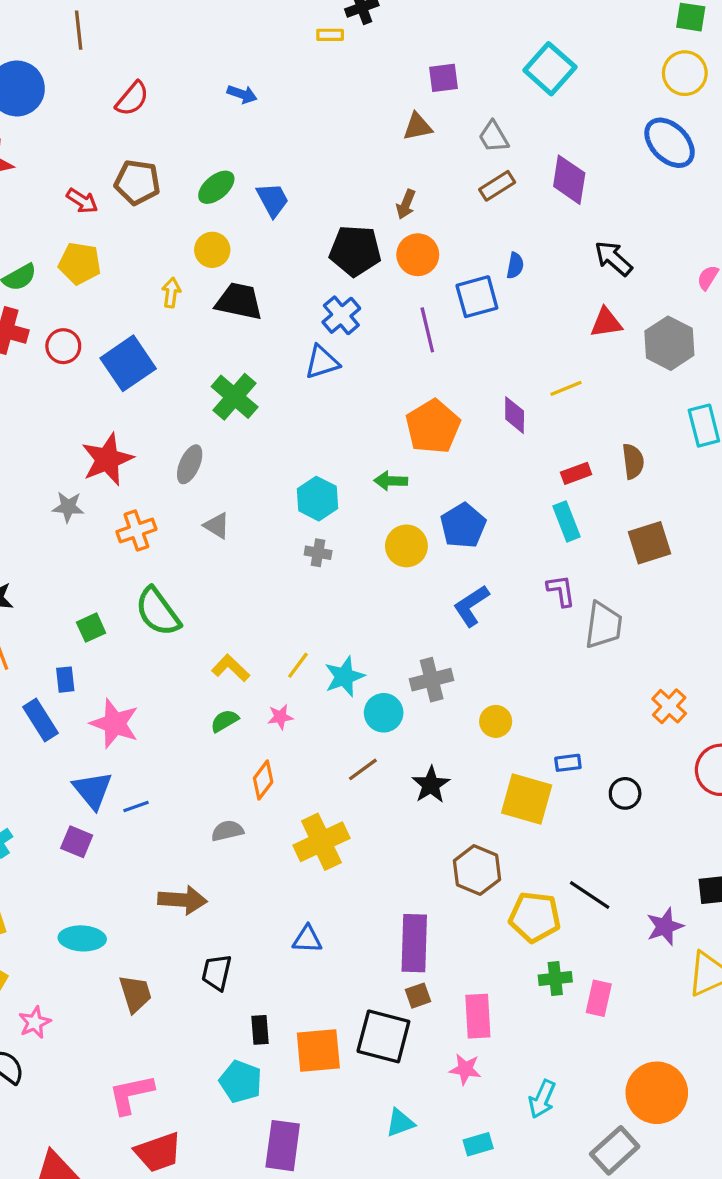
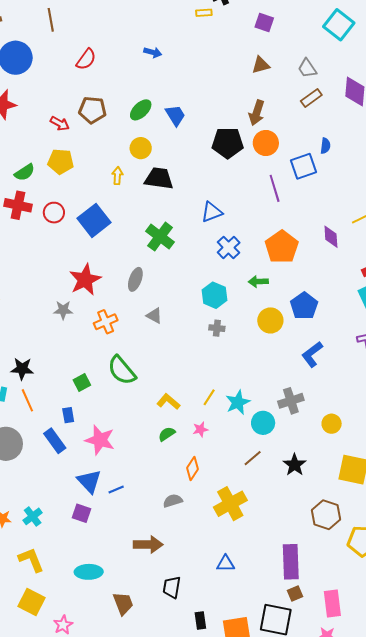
purple square: (444, 78) -> (264, 23), moved, turned 30
brown arrow: (406, 204) -> (257, 113), size x1.4
blue cross: (341, 315) -> (229, 247), moved

